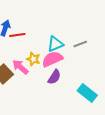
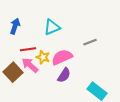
red line: (17, 35) -> (28, 49), moved
cyan triangle: (55, 44) -> (52, 27), moved

